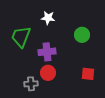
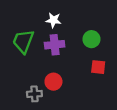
purple cross: (47, 52) -> (55, 45), moved
red square: (88, 74) -> (98, 67), moved

